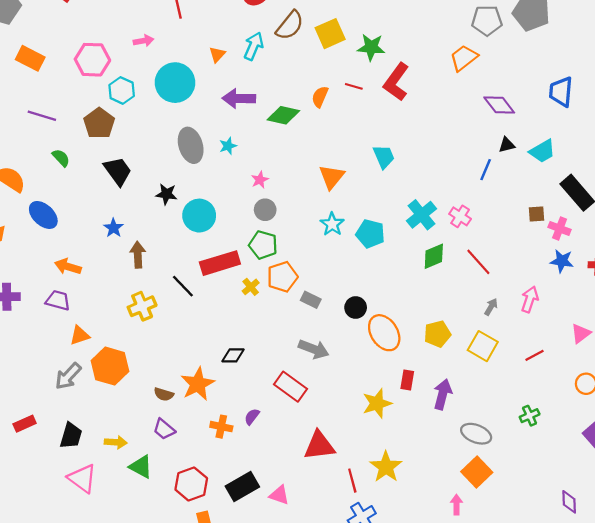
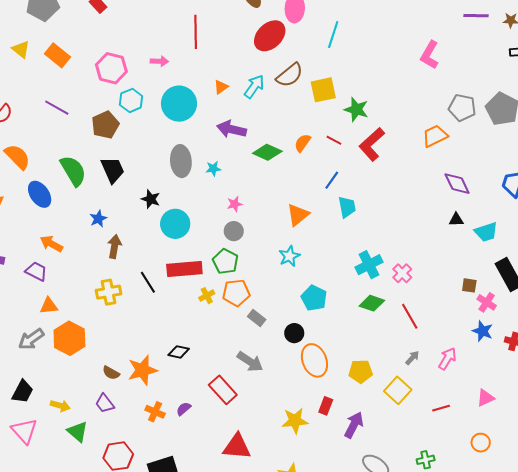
green semicircle: (61, 158) -> (73, 171), moved, size x1.8
blue line: (486, 170) -> (332, 180), moved
cyan pentagon: (370, 234) -> (314, 298), moved
green diamond: (434, 256) -> (372, 303), turned 30

